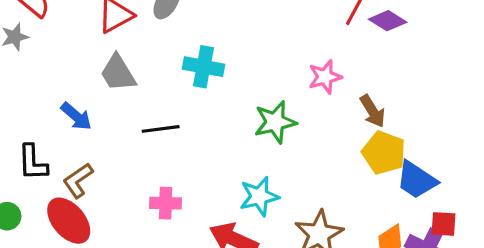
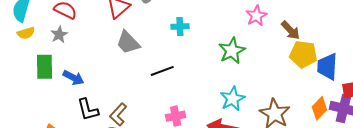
cyan cross: (204, 67) -> (180, 27), size x0.7
blue arrow: (76, 116) -> (73, 78), moved
blue trapezoid: (417, 180) -> (327, 67), turned 72

